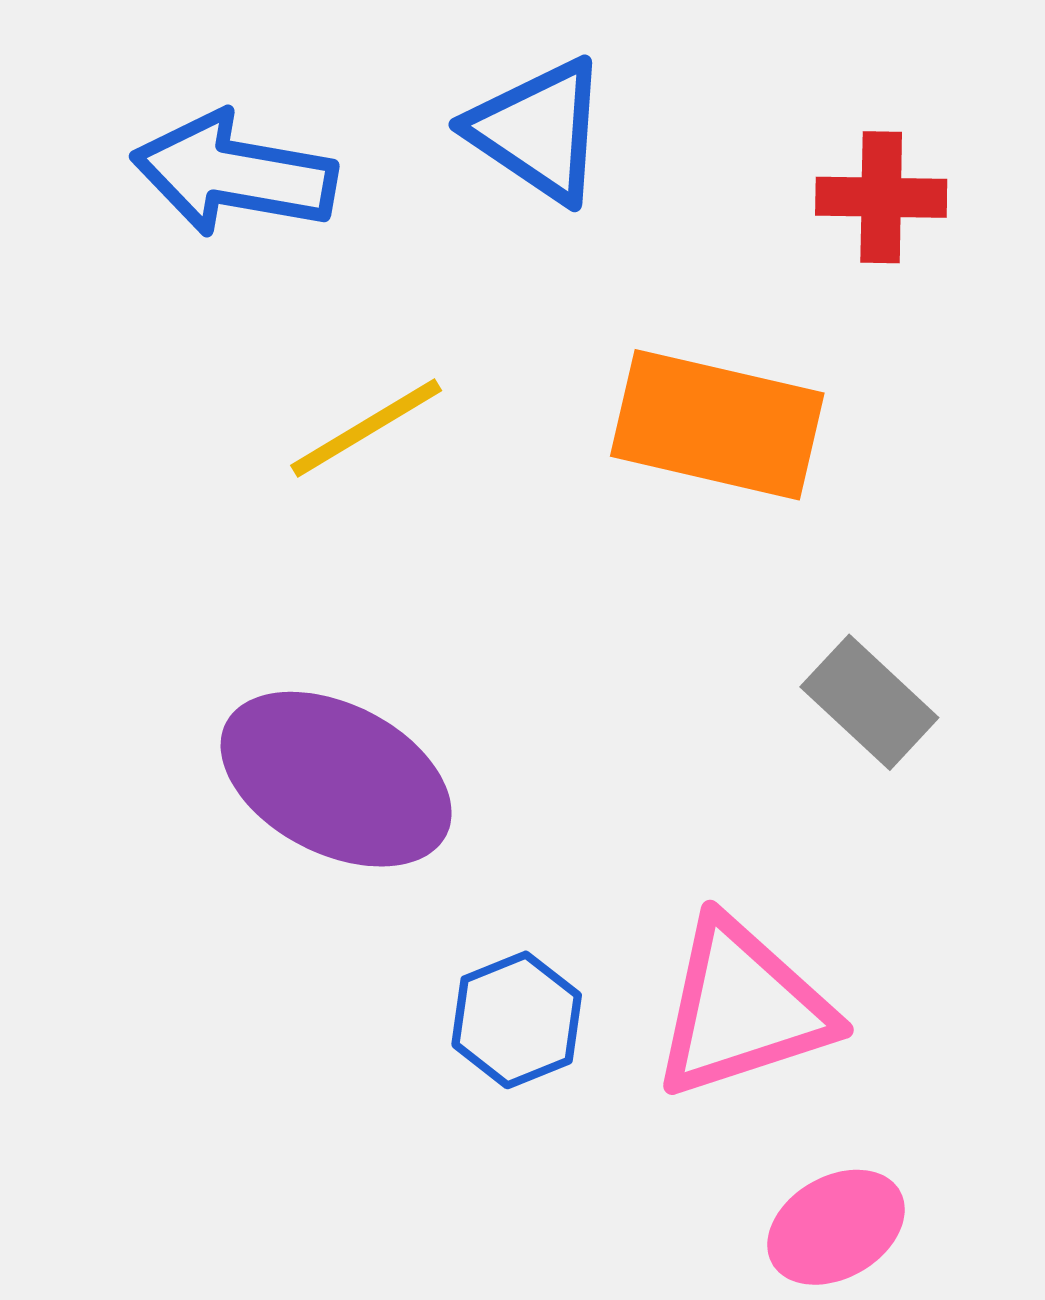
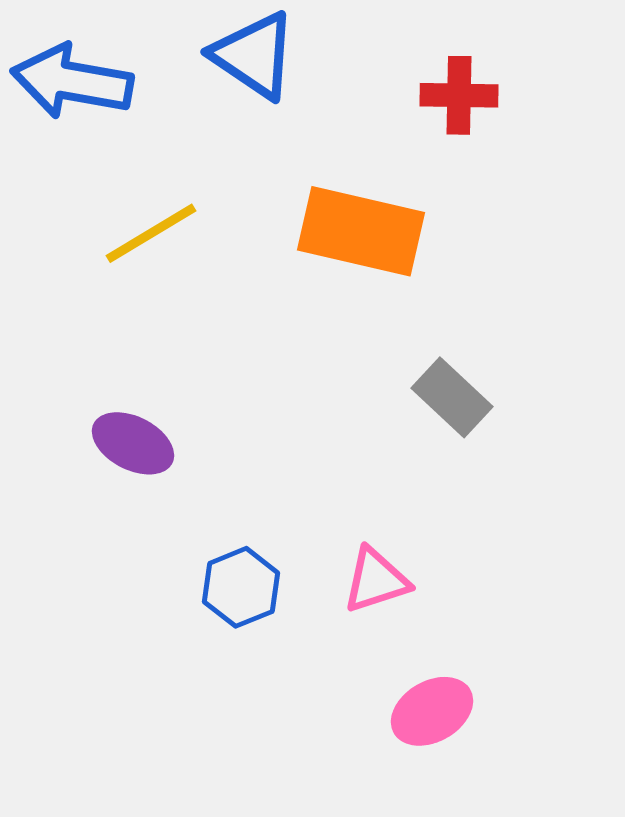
purple ellipse: (336, 779) -> (133, 443), size x0.6
pink triangle: (742, 1008) -> (376, 580), size x0.6

